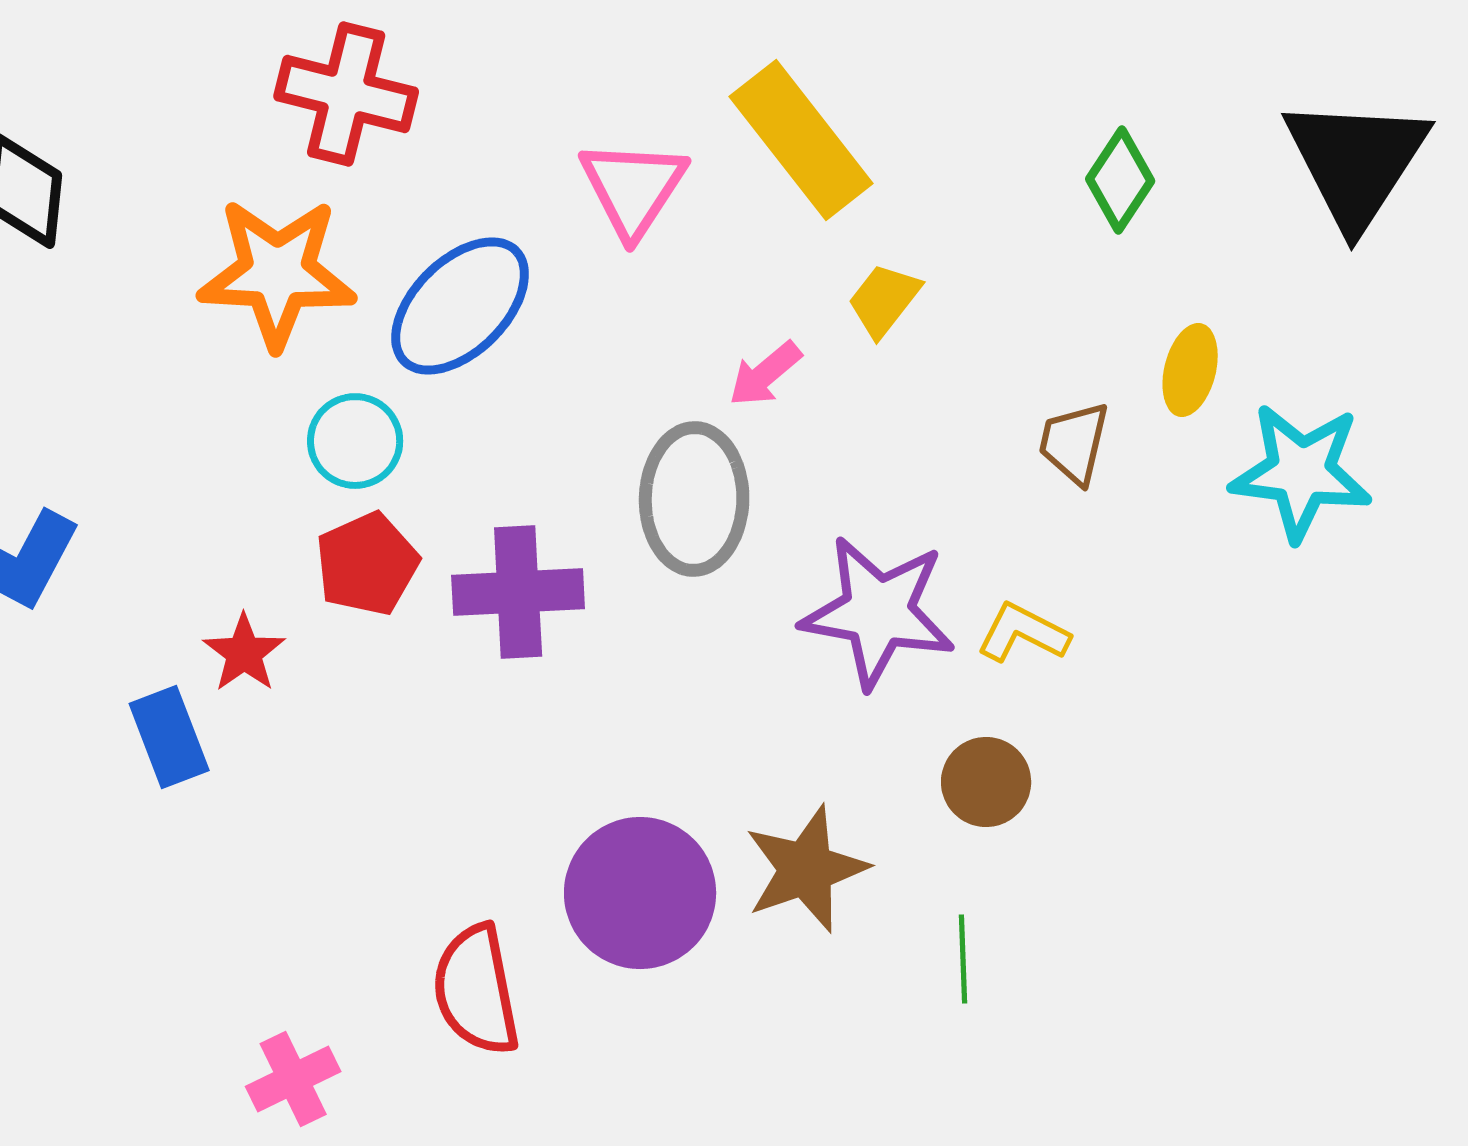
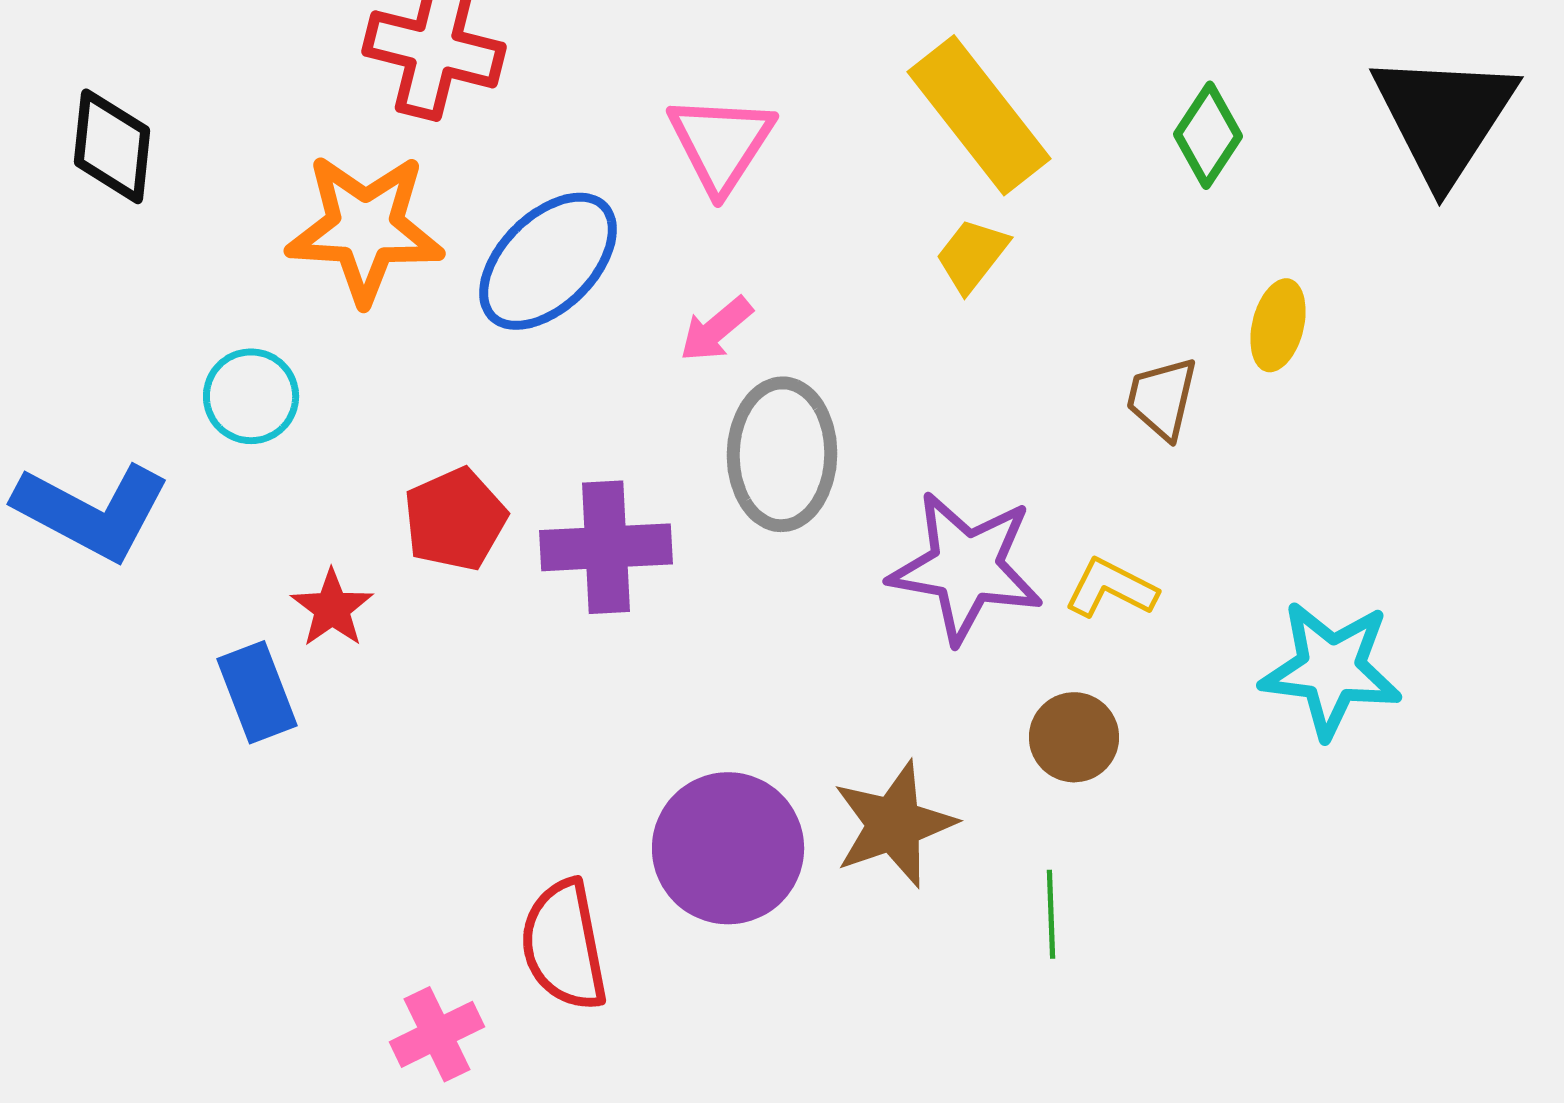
yellow rectangle: (801, 140) -> (979, 115), moved
pink arrow: (765, 374) -> (716, 329), moved
cyan circle: (355, 441) -> (251, 396), moved
cyan star: (1301, 472) -> (1331, 669), moved
pink cross: (293, 1079) -> (437, 1034), moved

